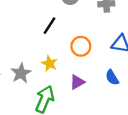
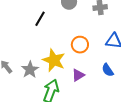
black line: (49, 26) -> (40, 19), moved
yellow star: (50, 63) -> (54, 60), size x1.6

